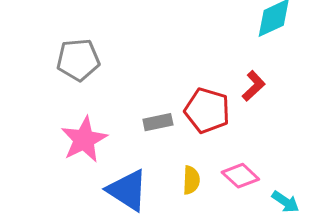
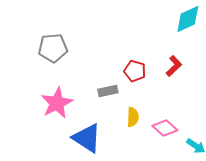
red pentagon: (207, 111) -> (135, 71), moved, size x0.7
yellow semicircle: (191, 180) -> (133, 117), moved

